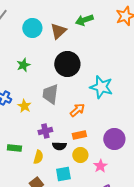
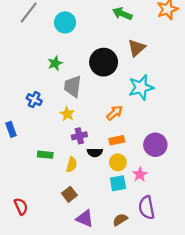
green arrow: (84, 20) -> (122, 14), turned 42
brown triangle: (58, 31) -> (137, 48), moved
cyan star: (101, 87) -> (141, 87), turned -30
gray trapezoid: (50, 94) -> (73, 86), moved
yellow star: (24, 106) -> (67, 114), moved
cyan square: (63, 174) -> (118, 183), moved

